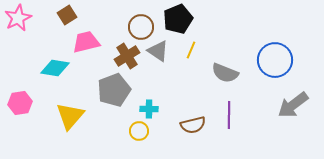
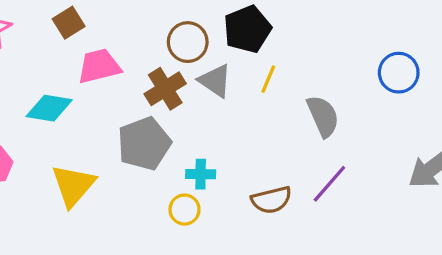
blue circle: (275, 60) -> (399, 73), moved, size x0.7
gray semicircle: (225, 73) -> (323, 116), turned -136
purple line: (229, 115) -> (329, 184), turned 40

